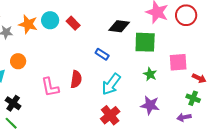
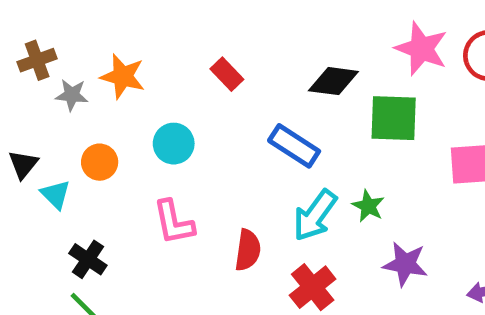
cyan circle: (50, 20) -> (174, 144), moved
blue rectangle: (102, 54) -> (294, 146), size x1.5
green star: (150, 74) -> (368, 206), moved
red semicircle: (76, 79) -> (248, 250), moved

